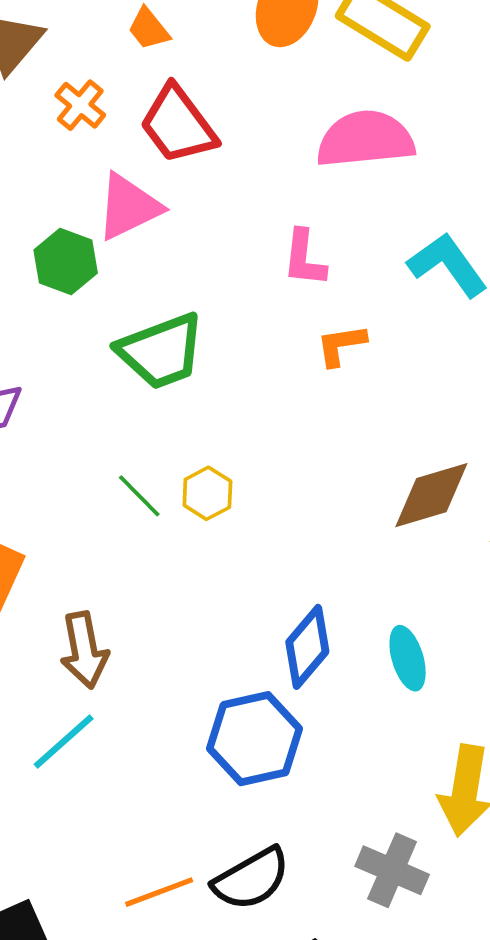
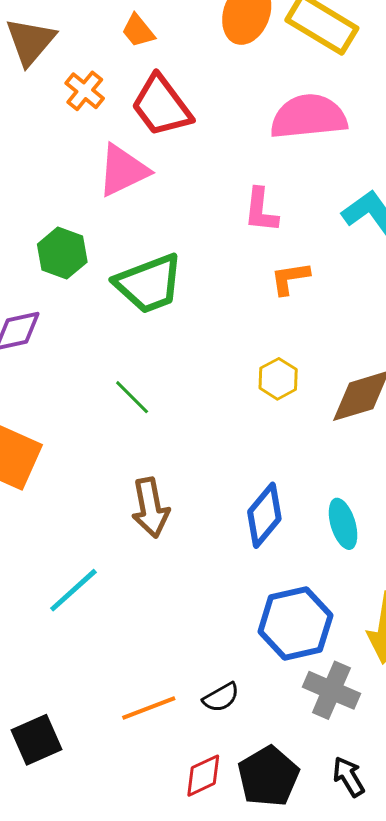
green hexagon: (66, 262) -> (62, 253), moved
yellow hexagon: (207, 493) -> (278, 379), moved
brown arrow: (84, 650) -> (150, 508), moved
blue hexagon: (254, 739) -> (295, 623), moved
black semicircle: (251, 879) -> (221, 697), size x0.6

